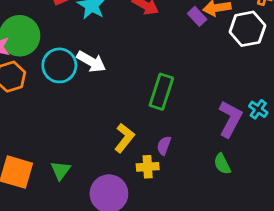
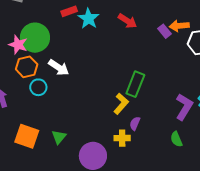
white arrow: (91, 62) -> (59, 67), moved
cyan circle: (59, 65) -> (38, 87), moved, size x0.7
yellow L-shape: (124, 138) -> (121, 104), moved

